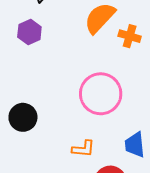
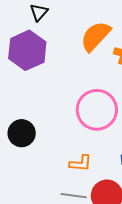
purple hexagon: (29, 32) -> (27, 50), size x1.6

